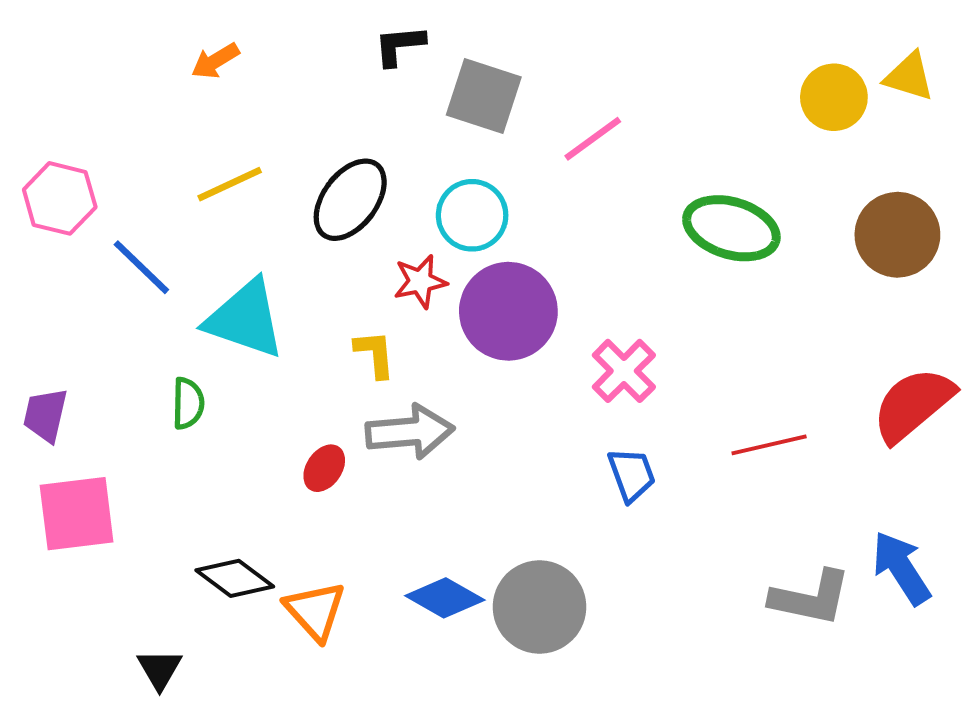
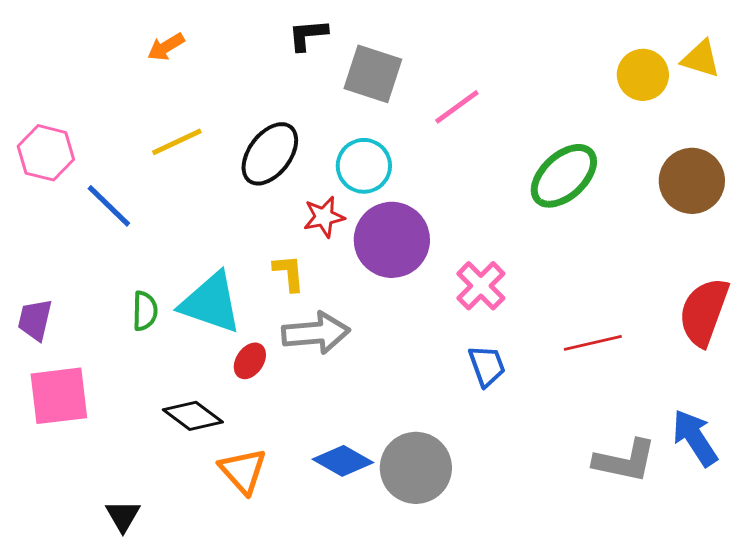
green ellipse: (731, 228) -> (564, 176), turned -60
cyan triangle: (245, 319) -> (211, 303), moved
red semicircle: (913, 405) -> (704, 312), turned -30
black diamond: (235, 578) -> (193, 416), moved

